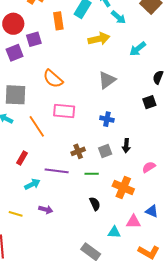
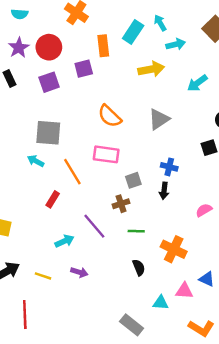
cyan arrow: (118, 17) -> (176, 44), turned -56
purple square: (34, 39) -> (84, 69), moved
orange semicircle: (53, 79) -> (110, 116), moved
blue cross: (107, 119) -> (169, 167), moved
black arrow: (126, 146) -> (164, 191), moved
gray square: (105, 151) -> (133, 180), moved
red rectangle: (22, 158) -> (53, 199), moved
pink semicircle: (149, 167) -> (204, 210), moved
purple line: (57, 171) -> (94, 226), turned 40

